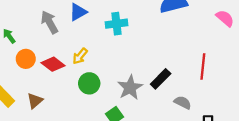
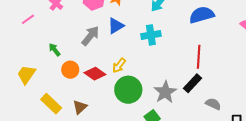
gray arrow: (49, 22) -> (90, 36), turned 70
red line: (203, 66) -> (199, 57), moved
green circle: (89, 83) -> (128, 90), size x1.4

